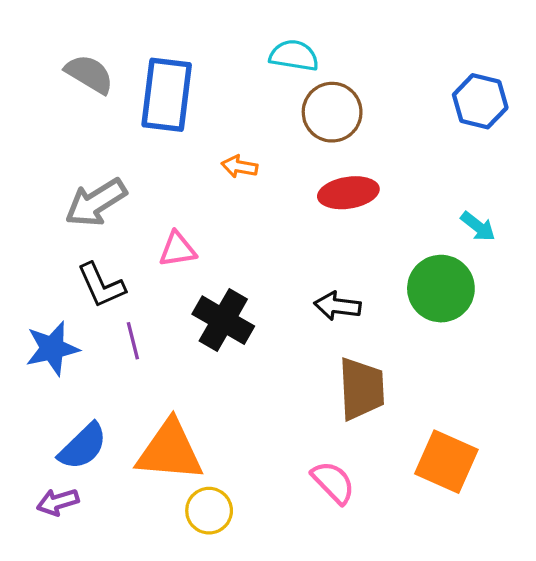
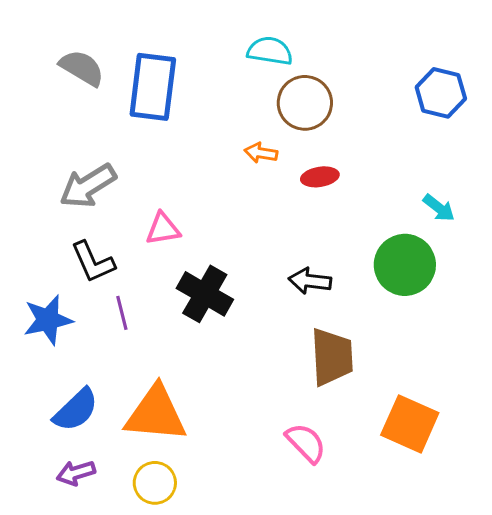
orange arrow: (240, 167) -> (261, 153), moved
red ellipse: (348, 193) -> (320, 177), size x0.7
purple arrow: (58, 502) -> (76, 473), moved
yellow circle: (209, 511) -> (155, 483), moved

